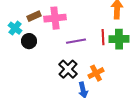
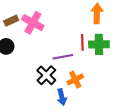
pink cross: (55, 18) -> (33, 23), turned 35
purple line: (76, 41) -> (63, 57), moved

